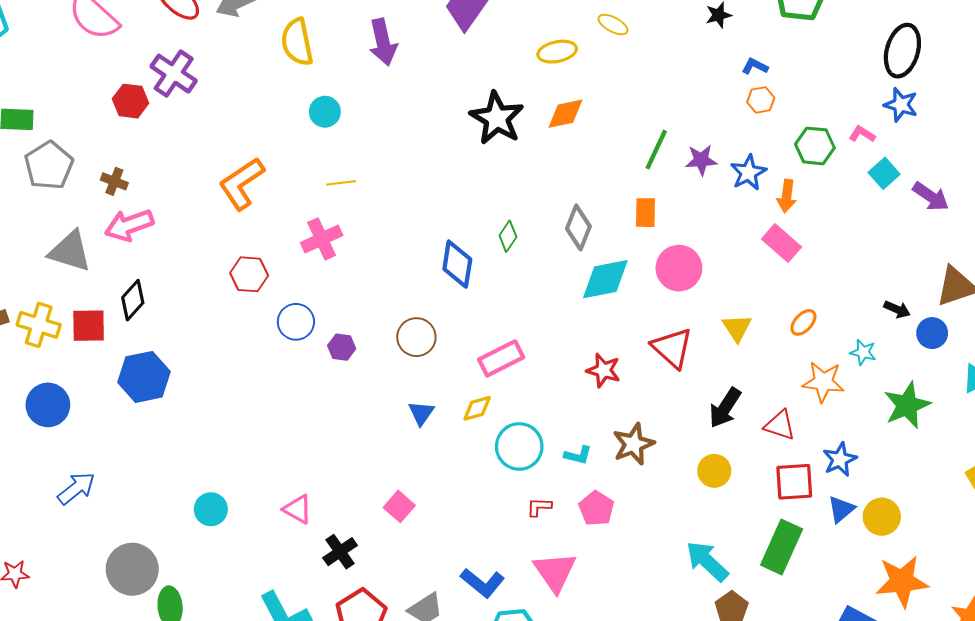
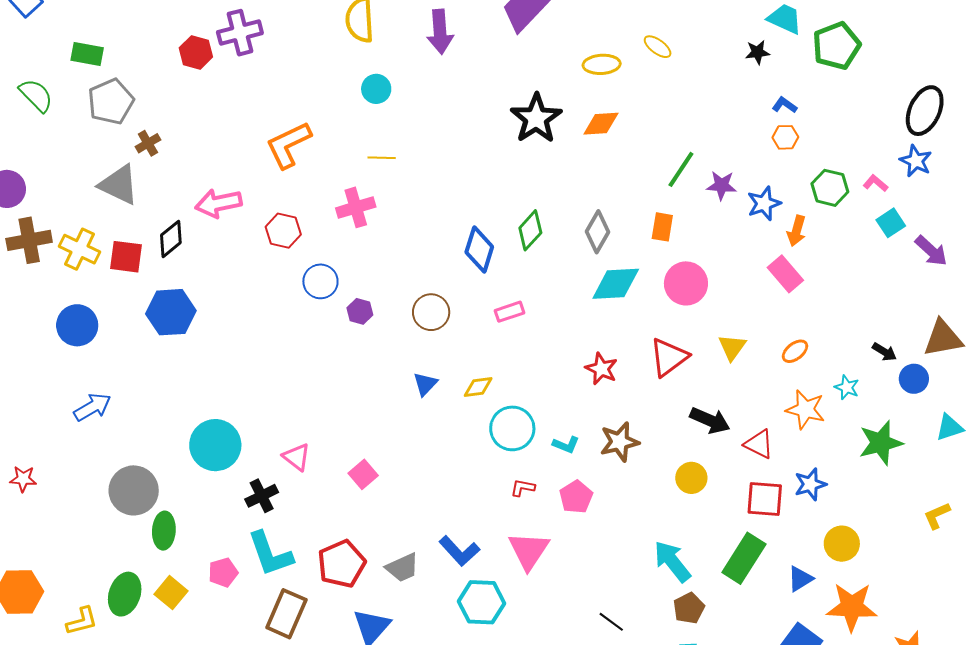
purple cross: (174, 74) -> (240, 33), turned 33
brown cross: (114, 181) -> (148, 143), moved, turned 30
pink arrow: (129, 225) -> (219, 203), moved
green diamond: (508, 236) -> (530, 230), size x1.4
red triangle: (672, 348) -> (669, 357), turned 33
pink rectangle: (501, 358) -> (509, 312), moved, size x0.7
black arrow: (725, 408) -> (710, 420), turned -108
pink square: (399, 506) -> (363, 474), moved
cyan circle: (211, 509) -> (215, 445), size x1.6
blue triangle: (841, 509) -> (800, 579), moved
black cross: (340, 552) -> (262, 496), moved

